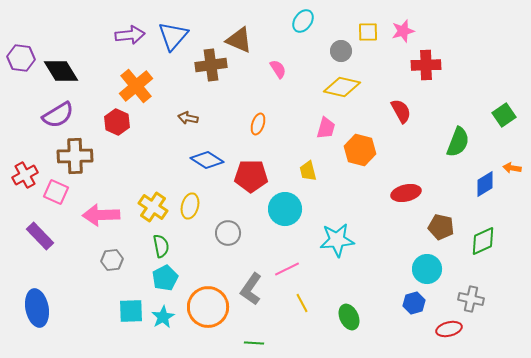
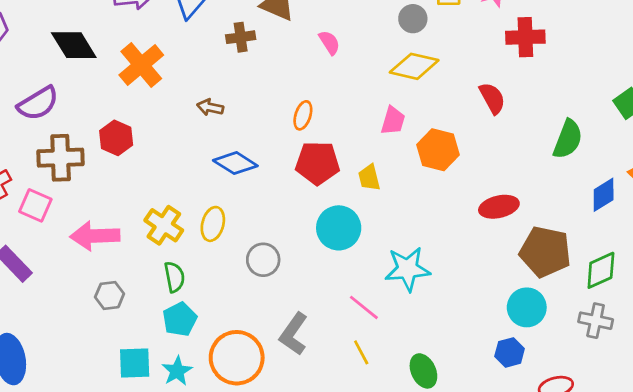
brown cross: (211, 65) -> (241, 37), size x0.7
black diamond: (61, 71) -> (74, 45), moved
red hexagon: (117, 122) -> (116, 138), moved
red pentagon: (251, 176) -> (317, 163), moved
brown pentagon: (441, 227) -> (545, 252), size x1.5
pink line: (287, 269) -> (364, 307), moved, turned 65
gray cross: (471, 299) -> (596, 321), moved

